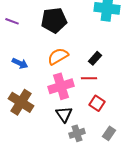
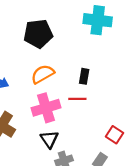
black rectangle: (95, 58) -> (84, 76), turned -32
red square: (97, 103) -> (114, 135), moved

